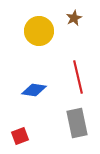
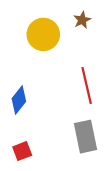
blue diamond: (34, 90) -> (19, 100), moved, turned -60

